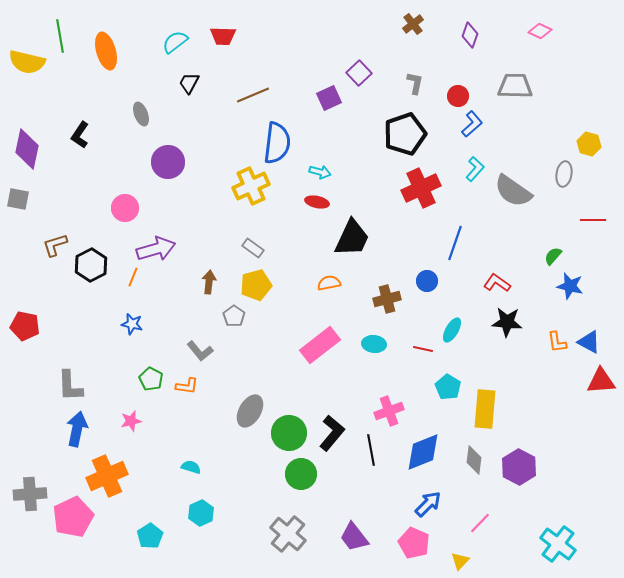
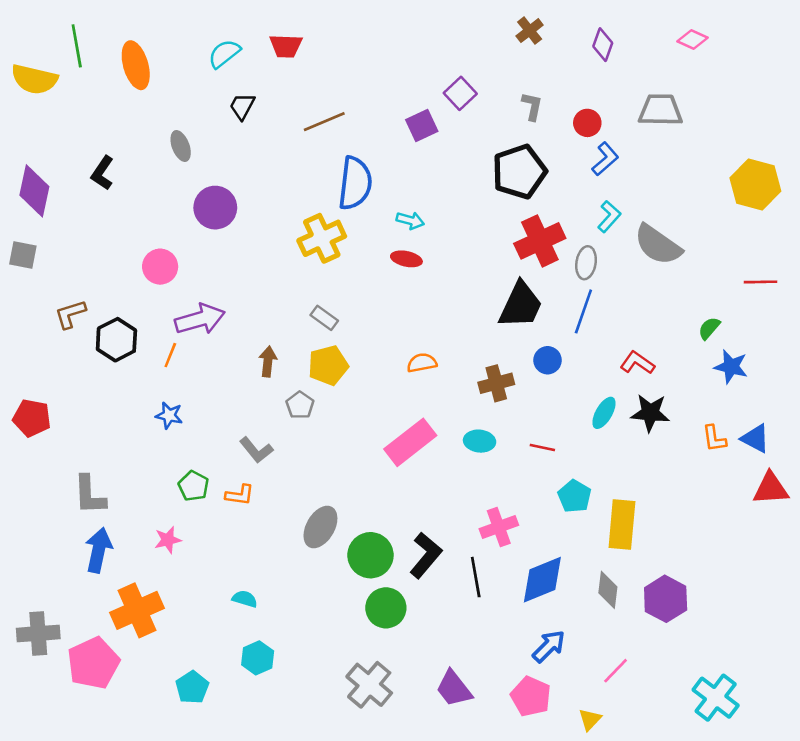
yellow hexagon: (589, 144) -> (755, 184), size x1.6
gray ellipse: (564, 174) -> (586, 263), moved
black trapezoid: (352, 238) -> (521, 305), moved
cyan ellipse: (452, 330) -> (604, 413), moved

